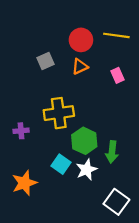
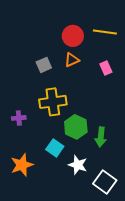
gray square: (45, 61) -> (44, 65), moved
white star: (86, 170) -> (78, 165), moved, turned -30

